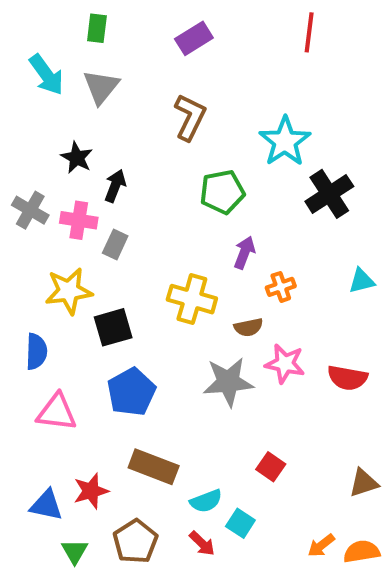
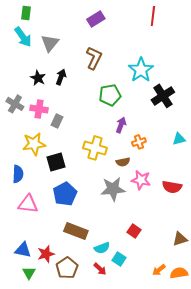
green rectangle: (97, 28) -> (26, 13), moved
black arrow: (115, 186) -> (61, 77), moved
red star: (91, 491) -> (46, 254), moved
green triangle: (75, 552) -> (29, 273), moved

